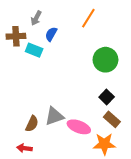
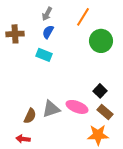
gray arrow: (36, 18) -> (47, 14), moved
cyan rectangle: (34, 50) -> (44, 55), moved
green circle: (105, 60) -> (101, 41), moved
pink ellipse: (79, 127) -> (77, 107), moved

